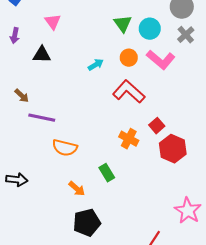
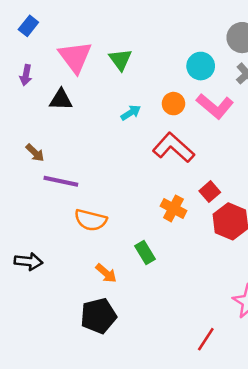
pink triangle: (53, 22) -> (75, 57), size x1.6
green triangle: (123, 24) -> (120, 60), moved
black pentagon: (87, 223) -> (98, 316), moved

